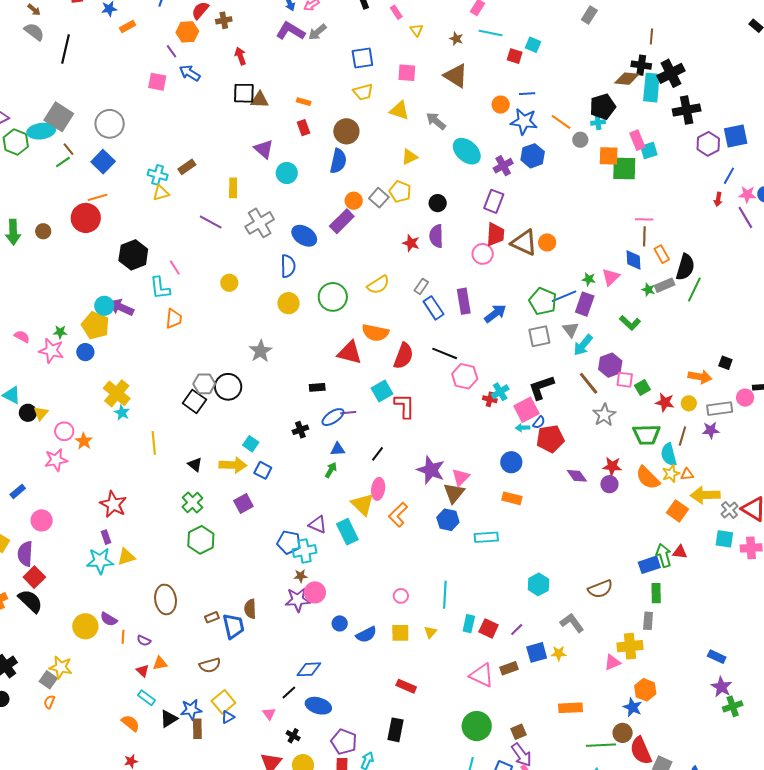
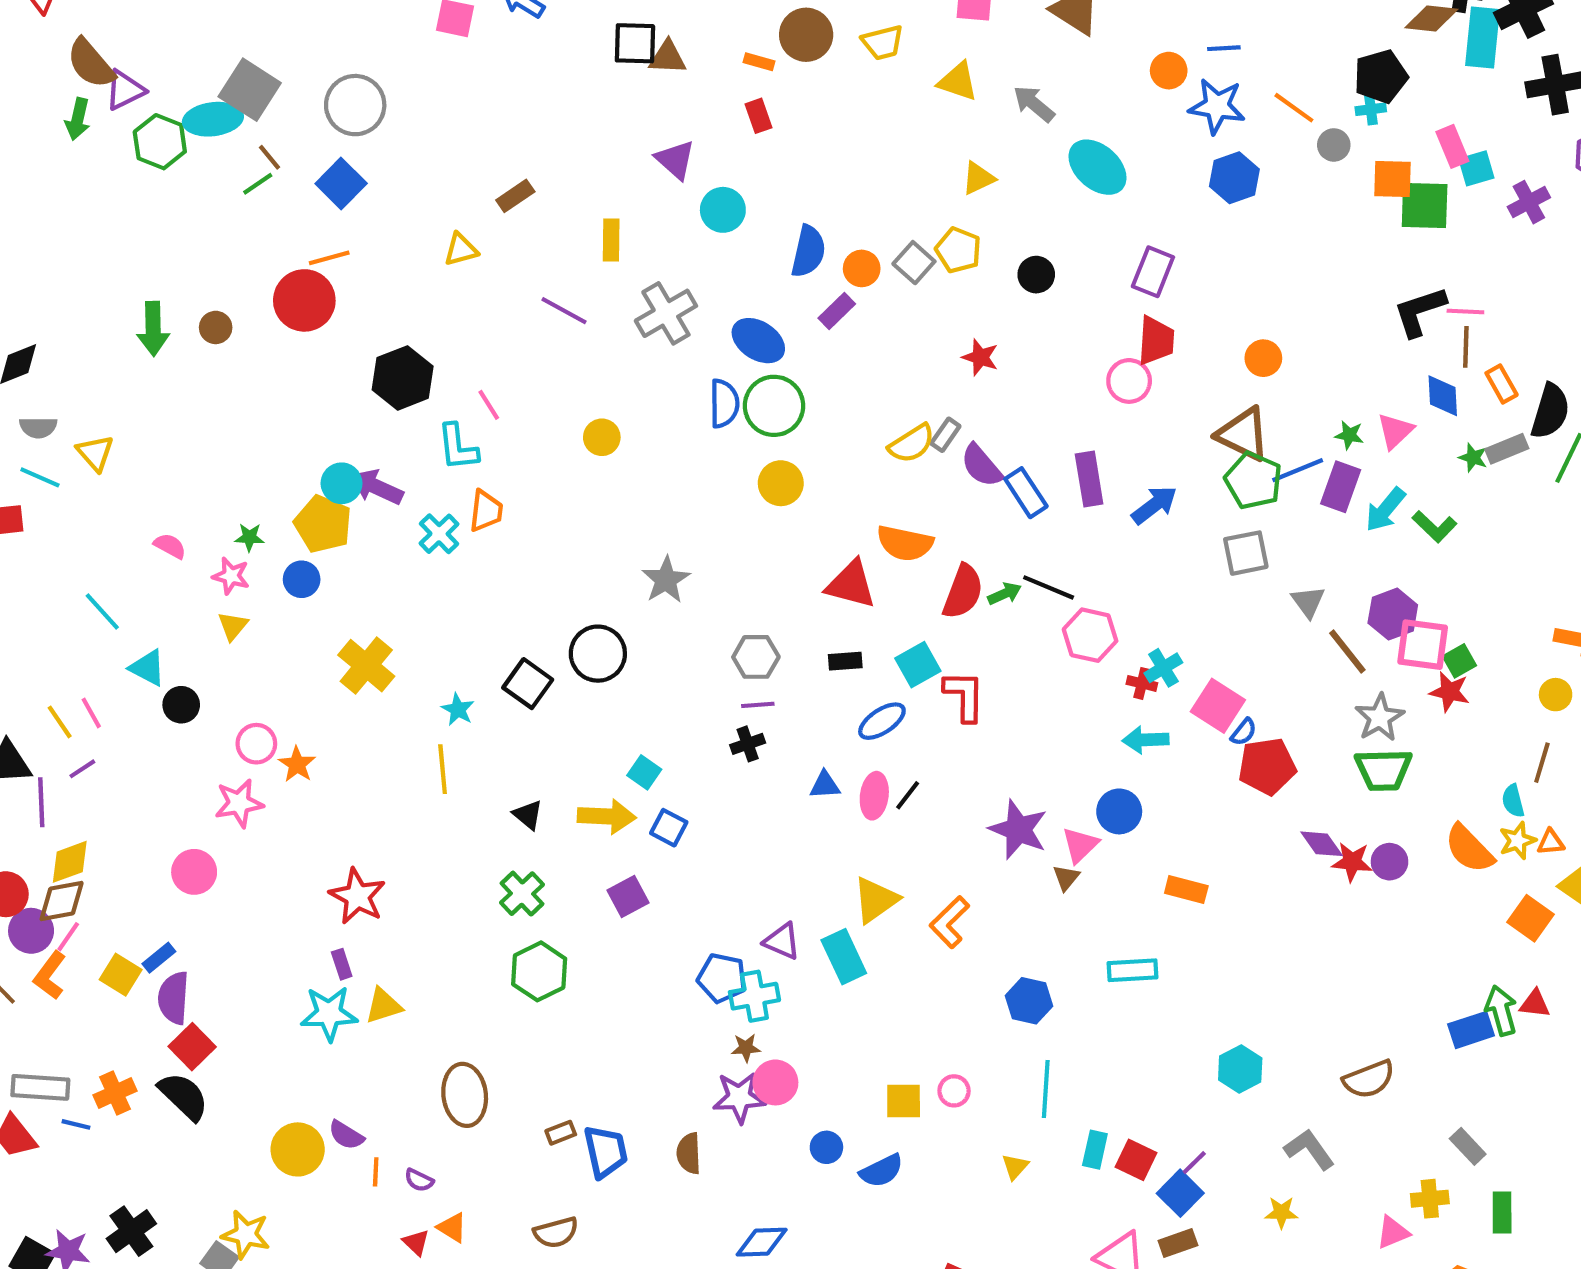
brown circle: (346, 131) -> (806, 35), moved
blue semicircle: (338, 161) -> (808, 251), moved
purple cross: (503, 166) -> (1529, 202), moved
cyan cross: (158, 175) -> (439, 534), moved, turned 30
purple rectangle: (342, 221) -> (837, 311), size x0.7
purple semicircle: (436, 236) -> (981, 466), moved, turned -40
brown triangle: (524, 243) -> (1243, 434), moved
gray rectangle: (421, 286) -> (945, 435), moved
green circle: (333, 297) -> (774, 406), moved
yellow circle: (288, 303) -> (781, 483), moved
gray triangle: (571, 330) -> (1308, 602), moved
cyan arrow: (583, 345) -> (1385, 510), moved
pink star: (51, 351) -> (231, 576), size x0.7
pink square: (625, 380) -> (1423, 645), size x1.5
gray hexagon: (204, 384) -> (756, 657), moved
black rectangle: (317, 387) -> (845, 661), moved
black L-shape: (541, 387) -> (1420, 311), moved
red star: (665, 402) -> (1450, 692), moved
pink square: (526, 410) -> (1218, 706), turned -30
yellow triangle: (41, 413) -> (233, 626), moved
cyan star: (122, 413) -> (458, 709), moved
purple line: (348, 413) -> (758, 705), moved
blue ellipse: (333, 417) -> (882, 721), moved
cyan arrow: (523, 428) -> (1145, 740), moved, size x1.5
green trapezoid: (647, 435) -> (1383, 770), moved
cyan semicircle: (669, 455) -> (1513, 801), size x0.7
blue circle: (511, 462) -> (1119, 811), moved
red star: (612, 466) -> (1352, 862), moved
green arrow: (331, 470) -> (1005, 594), moved, turned 35
pink ellipse: (378, 489) -> (874, 796), moved
blue rectangle: (18, 491) -> (159, 958), moved
brown triangle: (454, 493) -> (1066, 878), size x0.6
yellow triangle: (362, 504) -> (876, 900), turned 40
pink circle: (42, 520) -> (194, 872), moved
blue hexagon: (448, 520) -> (1029, 1001), moved
green rectangle: (656, 593) -> (1502, 1213), moved
brown semicircle: (250, 609) -> (689, 1153), moved
gray rectangle: (648, 621) -> (1468, 1146), turned -48
yellow square: (400, 633) -> (904, 1101), moved
yellow cross: (630, 646) -> (1430, 1199), size x0.7
blue square: (537, 652) -> (1180, 1193), moved, turned -30
orange triangle: (160, 663) -> (452, 1228), turned 42

